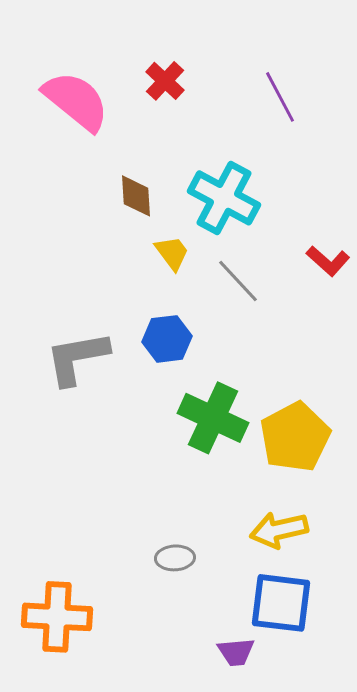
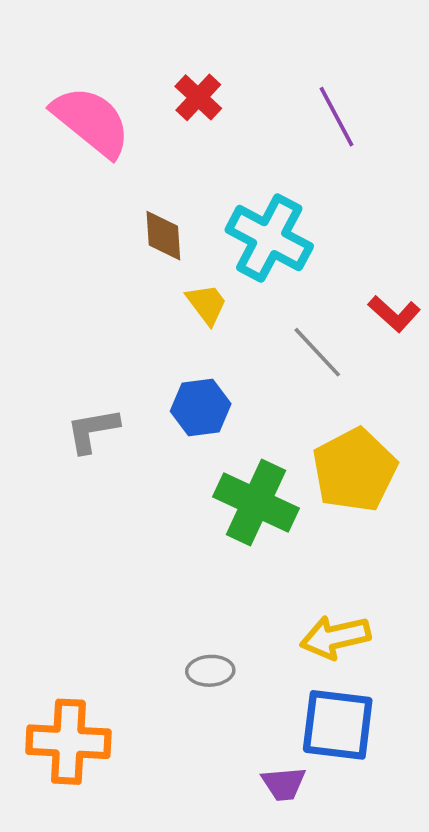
gray line: (238, 281) -> (317, 352), moved
gray L-shape: (77, 358) -> (92, 430), size x0.7
yellow pentagon: (295, 437) -> (355, 470), moved

